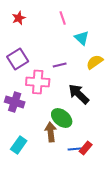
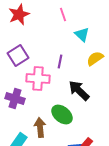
red star: (19, 18) -> (19, 14), size x1.5
purple line: (60, 65) -> (60, 62), turned -64
brown arrow: (51, 132) -> (40, 128), moved

